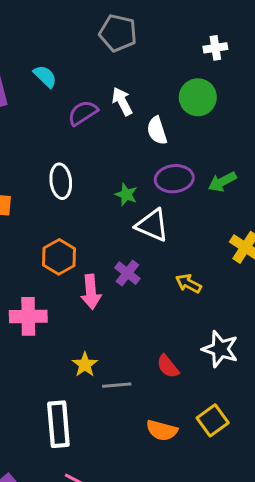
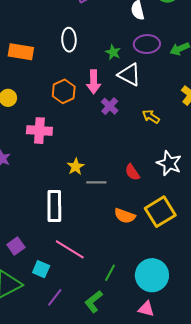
pink arrow: (91, 292) -> (94, 82), moved
yellow square: (213, 420) -> (160, 212), size x1.4

